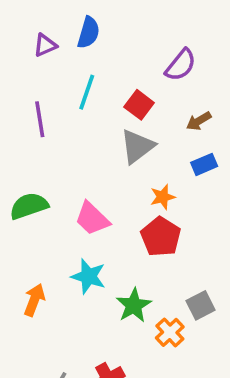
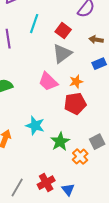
brown arrow: (199, 121) -> (96, 40), turned 40
pink trapezoid: (92, 219) -> (48, 82), moved
red pentagon: (161, 237) -> (75, 104), turned 30

